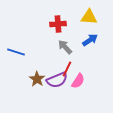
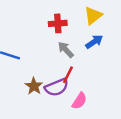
yellow triangle: (89, 17) -> (93, 15), turned -42
pink semicircle: (78, 81) -> (79, 101), moved

